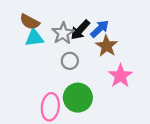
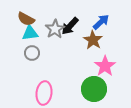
blue arrow: (100, 29) -> (101, 22), moved
gray circle: (70, 61) -> (32, 53), moved
green circle: (78, 98) -> (94, 89), moved

